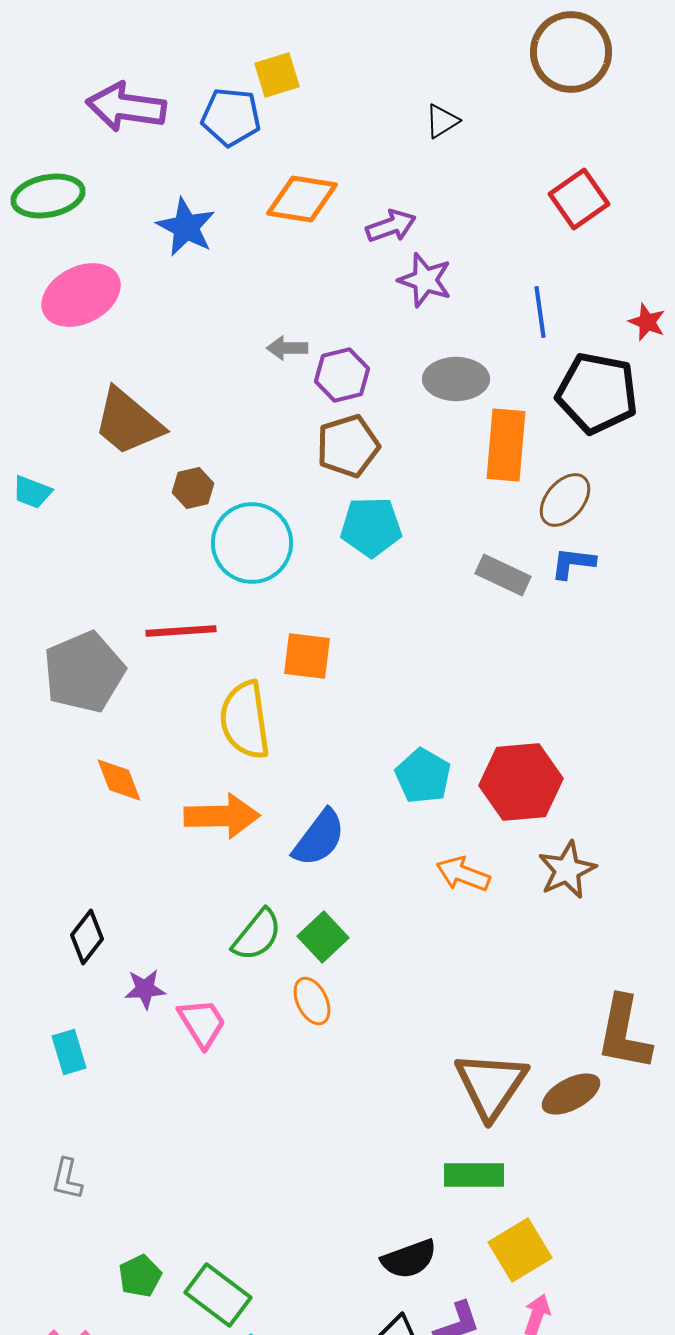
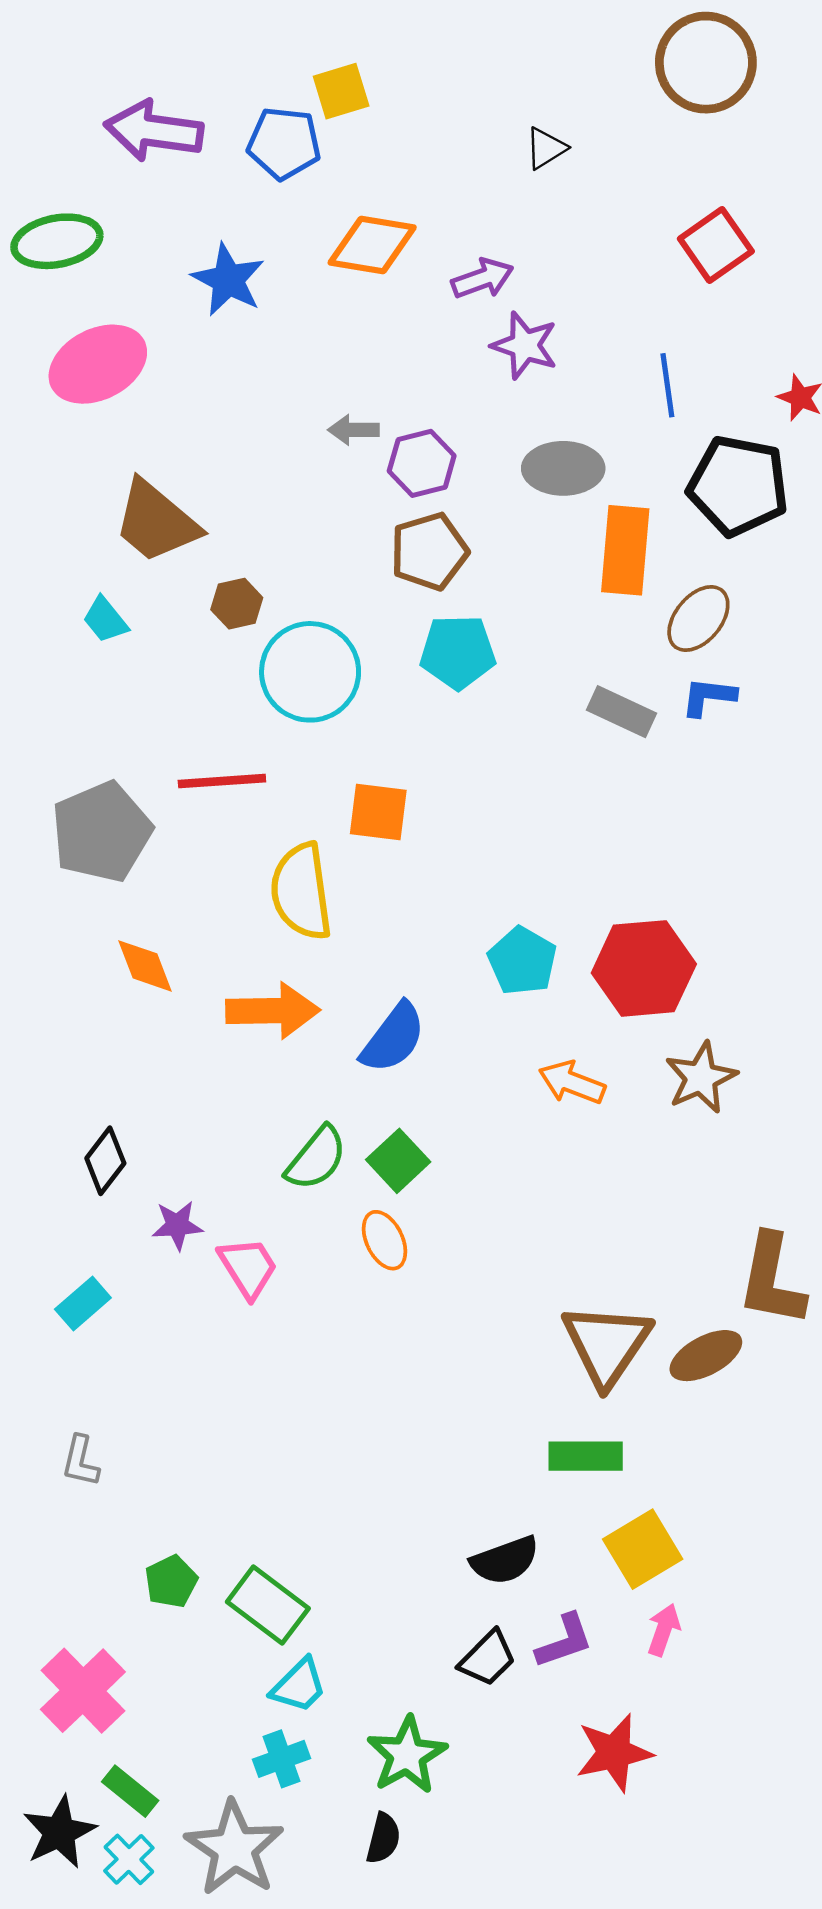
cyan trapezoid: (32, 492) -> (105, 620), moved, turned 30
cyan rectangle: (69, 1052) -> (83, 1303), turned 66

